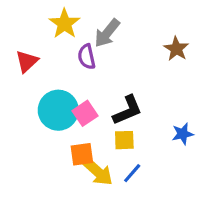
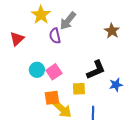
cyan circle: (58, 110) -> (37, 70), size x0.6
black L-shape: (127, 110) -> (96, 70), moved
blue line: (132, 173) -> (93, 113), moved, turned -40

